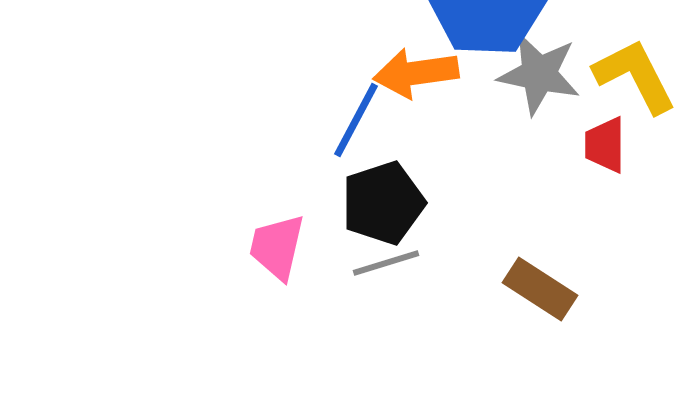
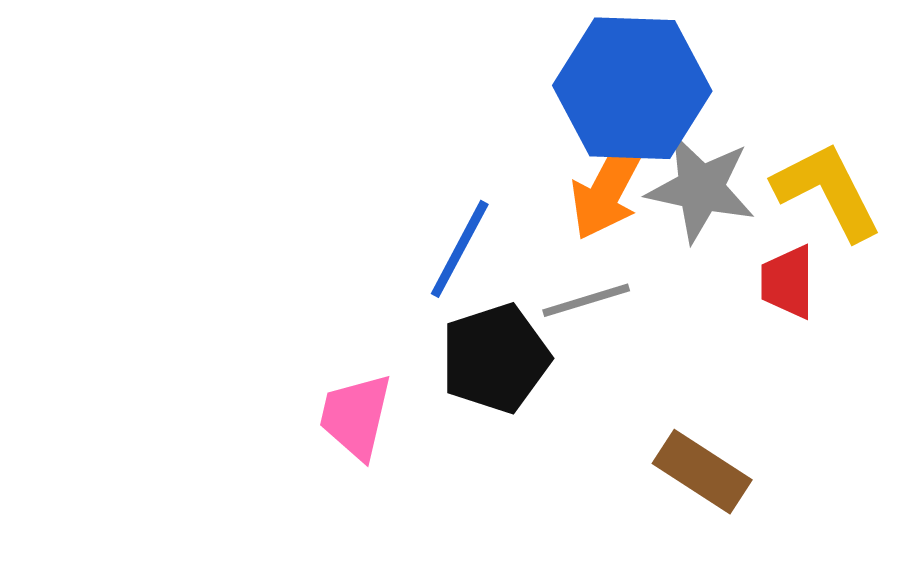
orange arrow: (416, 73) -> (609, 187), moved, turned -54
gray line: (386, 263) -> (586, 300), moved

